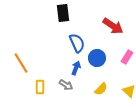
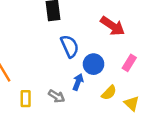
blue arrow: (76, 68) -> (78, 82), moved
yellow semicircle: (101, 89) -> (109, 93), moved

